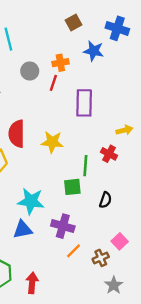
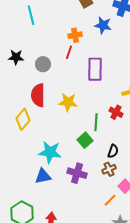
gray circle: (30, 71) -> (43, 64), moved
green square: (72, 187) -> (85, 140), turned -35
orange line: (73, 251) -> (110, 200), moved
brown cross: (101, 258) -> (109, 169), moved

